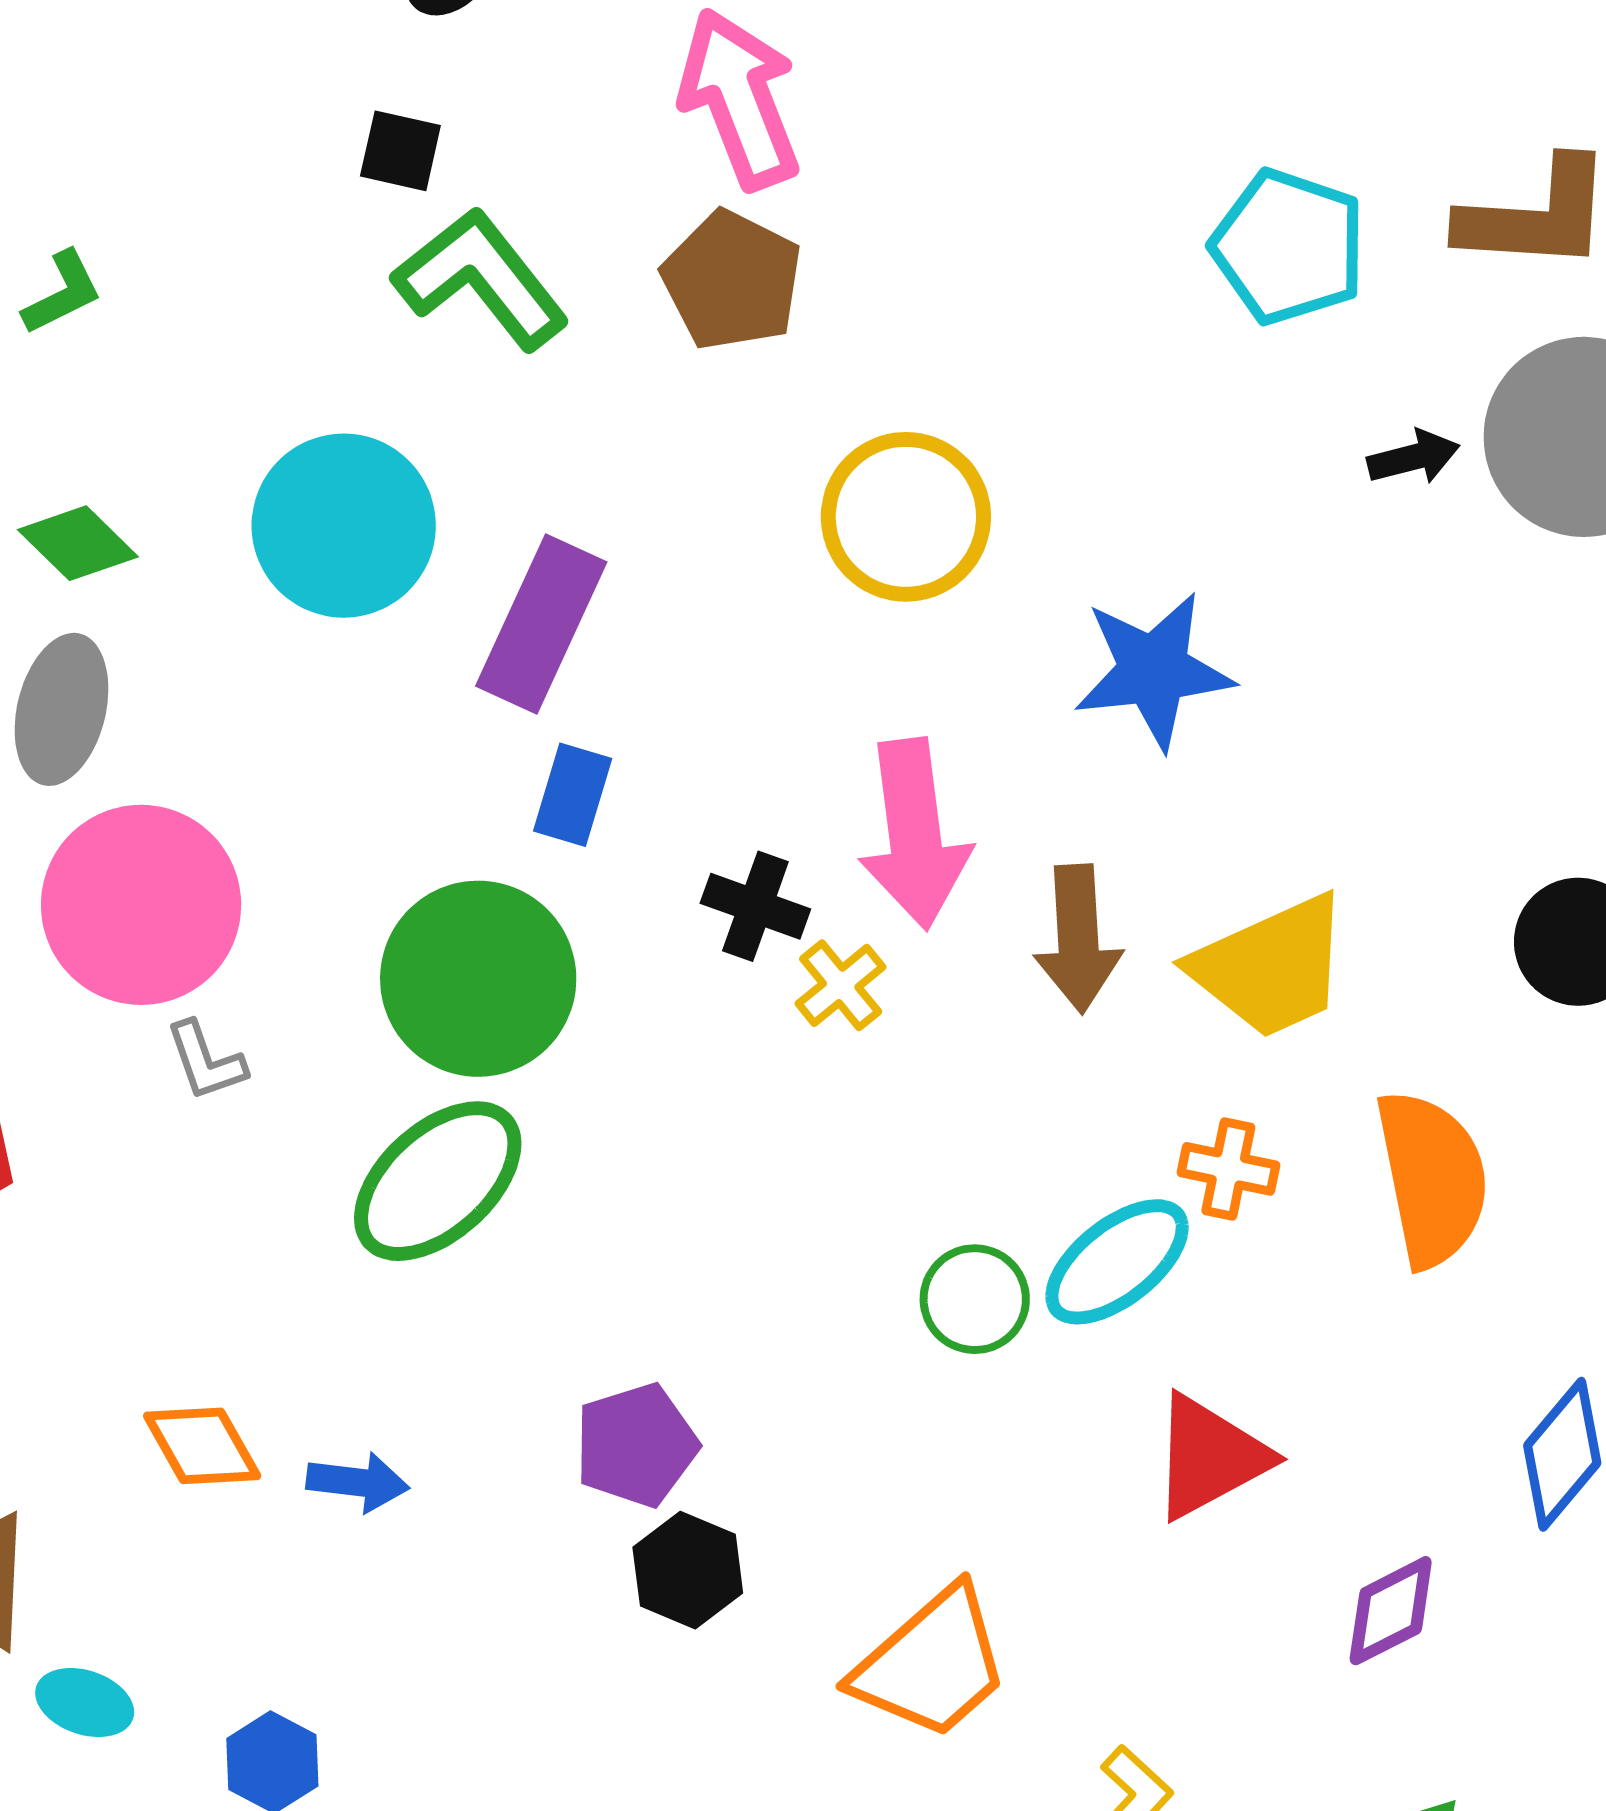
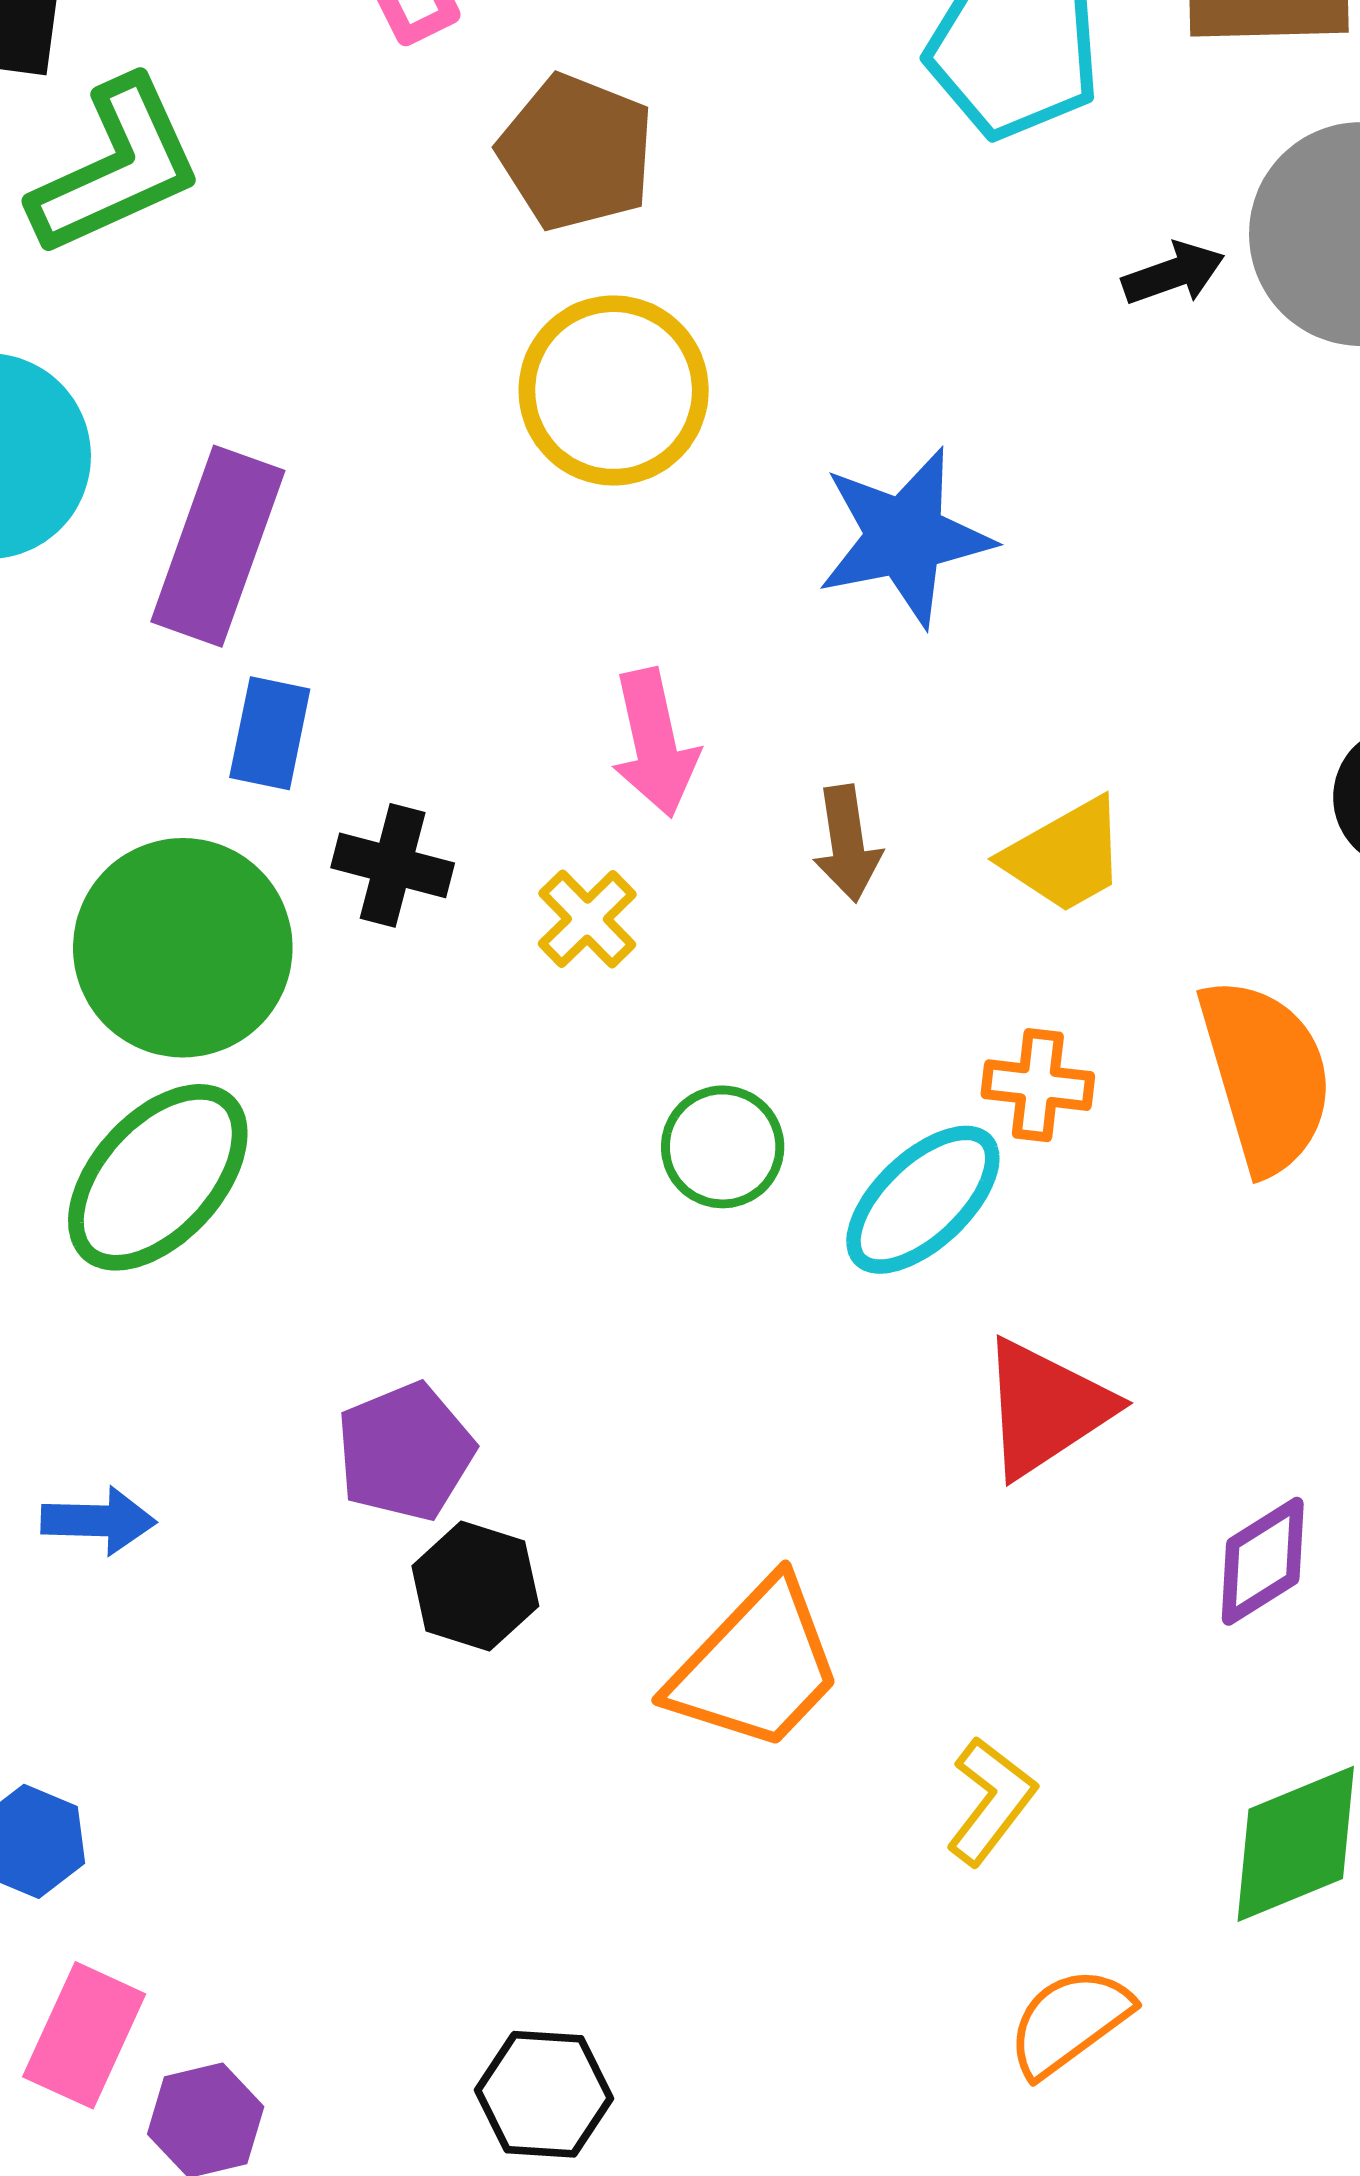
green L-shape: (481, 279) -> (116, 167), turned 109
brown pentagon: (732, 280) -> (576, 152), moved
pink arrow: (915, 834) -> (655, 743), size x0.7
black cross: (755, 906) -> (393, 865), moved
brown arrow: (1078, 939) -> (847, 843), size x0.7
yellow trapezoid: (1271, 967) -> (1065, 856), size x0.7
green circle: (975, 1299) -> (723, 1147), moved

